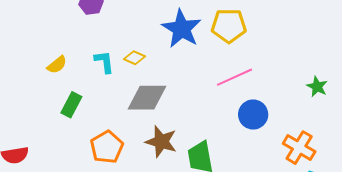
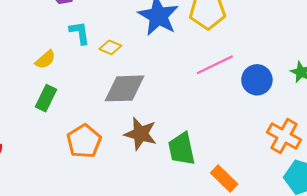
cyan L-shape: (104, 62) -> (80, 33), moved
yellow semicircle: (57, 65) -> (45, 60), moved
blue circle: (253, 115) -> (257, 80), moved

